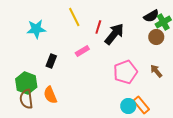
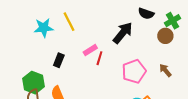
black semicircle: (151, 16) -> (146, 14), moved, turned 49
yellow line: (74, 17) -> (69, 22), moved
red line: (98, 27) -> (99, 58), moved

